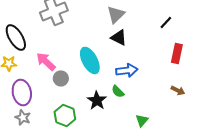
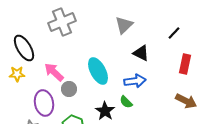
black triangle: (119, 37) -> (141, 53), moved
brown arrow: (178, 90) -> (186, 101), size x1.5
purple ellipse: (22, 92) -> (44, 103), moved

